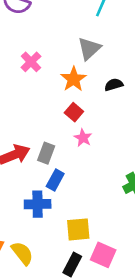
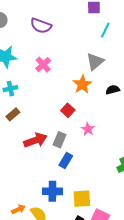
pink cross: (31, 62) -> (43, 65), moved
red square: (74, 112) -> (68, 110), moved
blue cross: (38, 204) -> (52, 191), moved

